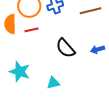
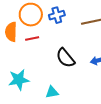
cyan star: (20, 72) -> (19, 80), turned -30

